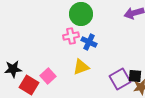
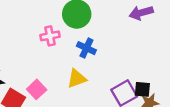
pink cross: (71, 36) -> (50, 36), moved

